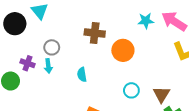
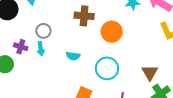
cyan semicircle: (82, 75) -> (73, 56), turned -72
cyan circle: (131, 90) -> (107, 68), moved, size x1.5

